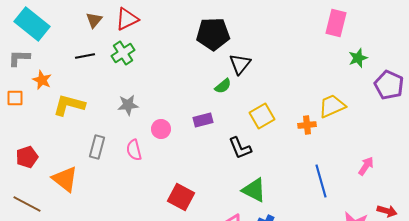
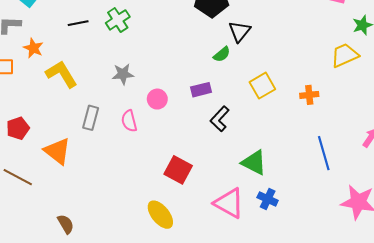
yellow L-shape: (69, 105) -> (61, 74), turned 44
yellow trapezoid: (332, 106) -> (345, 55), moved
black L-shape: (240, 148) -> (220, 119), moved, turned 65

